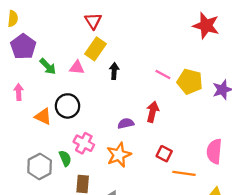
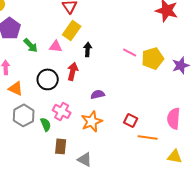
yellow pentagon: (190, 81) -> (153, 58), turned -30
red arrow: (153, 112) -> (73, 71), moved
orange triangle: (43, 116) -> (16, 88), moved
gray hexagon: (40, 166) -> (24, 115), moved

